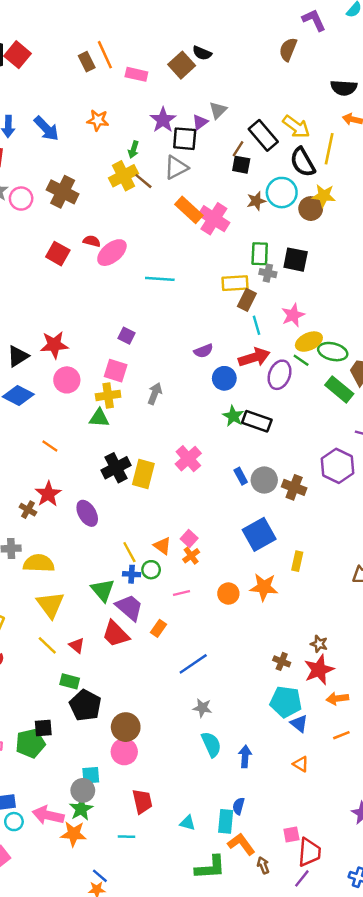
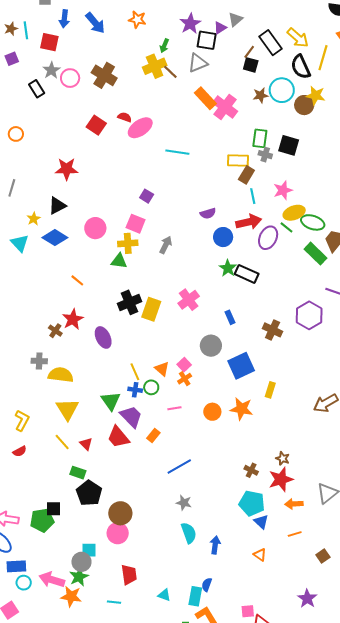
red star: (54, 345) -> (67, 169), moved
gray circle: (264, 480) -> (211, 346), moved

